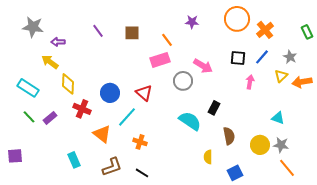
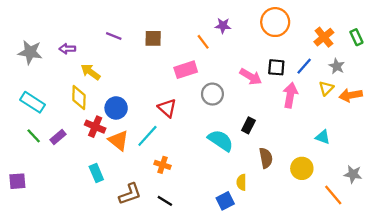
gray star: (33, 27) -> (30, 52), moved
orange cross: (265, 30) -> (324, 37), moved
purple line: (98, 31) -> (114, 36), turned -32
orange line: (167, 40) -> (203, 42), moved
yellow arrow: (50, 62) -> (91, 72), moved
pink arrow: (203, 66) -> (251, 77), moved
pink arrow: (250, 82) -> (290, 95), size x1.5
blue circle: (110, 93) -> (116, 108), moved
orange triangle: (102, 134) -> (118, 140), moved
gray star: (281, 145) -> (353, 174), moved
cyan rectangle: (74, 160) -> (96, 173), moved
blue square: (235, 173) -> (225, 201), moved

